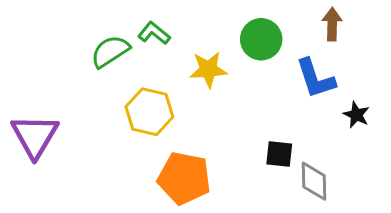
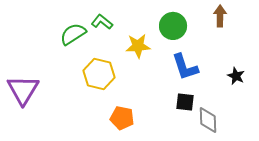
blue L-shape: (316, 79) -> (185, 67), moved
orange pentagon: (184, 178) -> (122, 118), size x0.7

